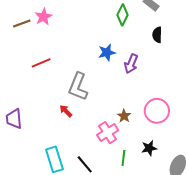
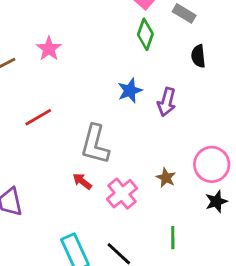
pink star: (43, 17) -> (49, 49), moved
pink cross: (108, 133) -> (122, 194), moved
black star: (149, 148) -> (216, 201), moved

